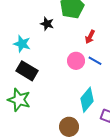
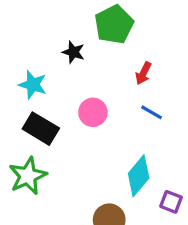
pink circle: (76, 61) -> (93, 112), moved
green star: (19, 100) -> (28, 176), turned 30

